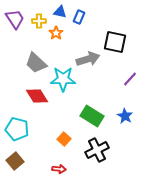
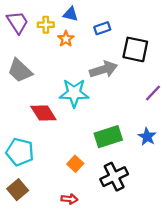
blue rectangle: (79, 17) -> (102, 28), moved, turned 48
gray trapezoid: (36, 63) -> (20, 71), moved
green rectangle: (92, 116) -> (108, 137), turned -50

